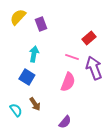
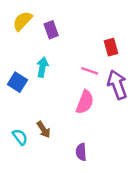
red rectangle: (89, 38) -> (111, 47), turned -64
blue square: (27, 77) -> (17, 82), moved
purple semicircle: (65, 122) -> (81, 152), turned 136

